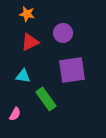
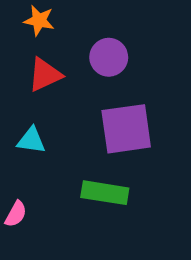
green rectangle: (46, 99) -> (105, 193), moved, turned -45

